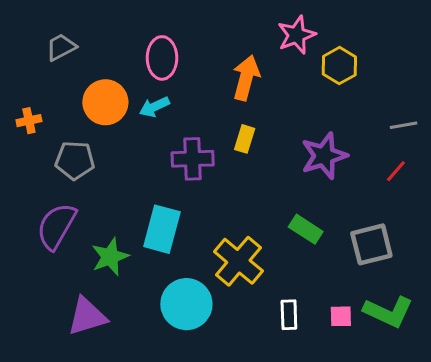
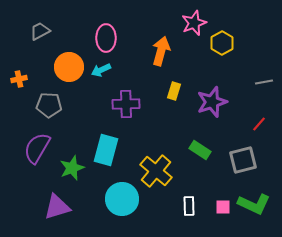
yellow rectangle: (245, 139) -> (174, 91), moved
red line: (396, 171) -> (259, 124), moved

